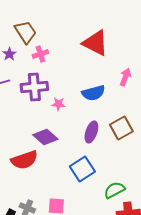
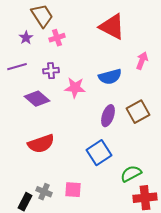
purple cross: (34, 87) -> (51, 71), size x0.6
pink star: (58, 104) -> (75, 88), size x1.5
purple diamond: (45, 137) -> (37, 99), moved

